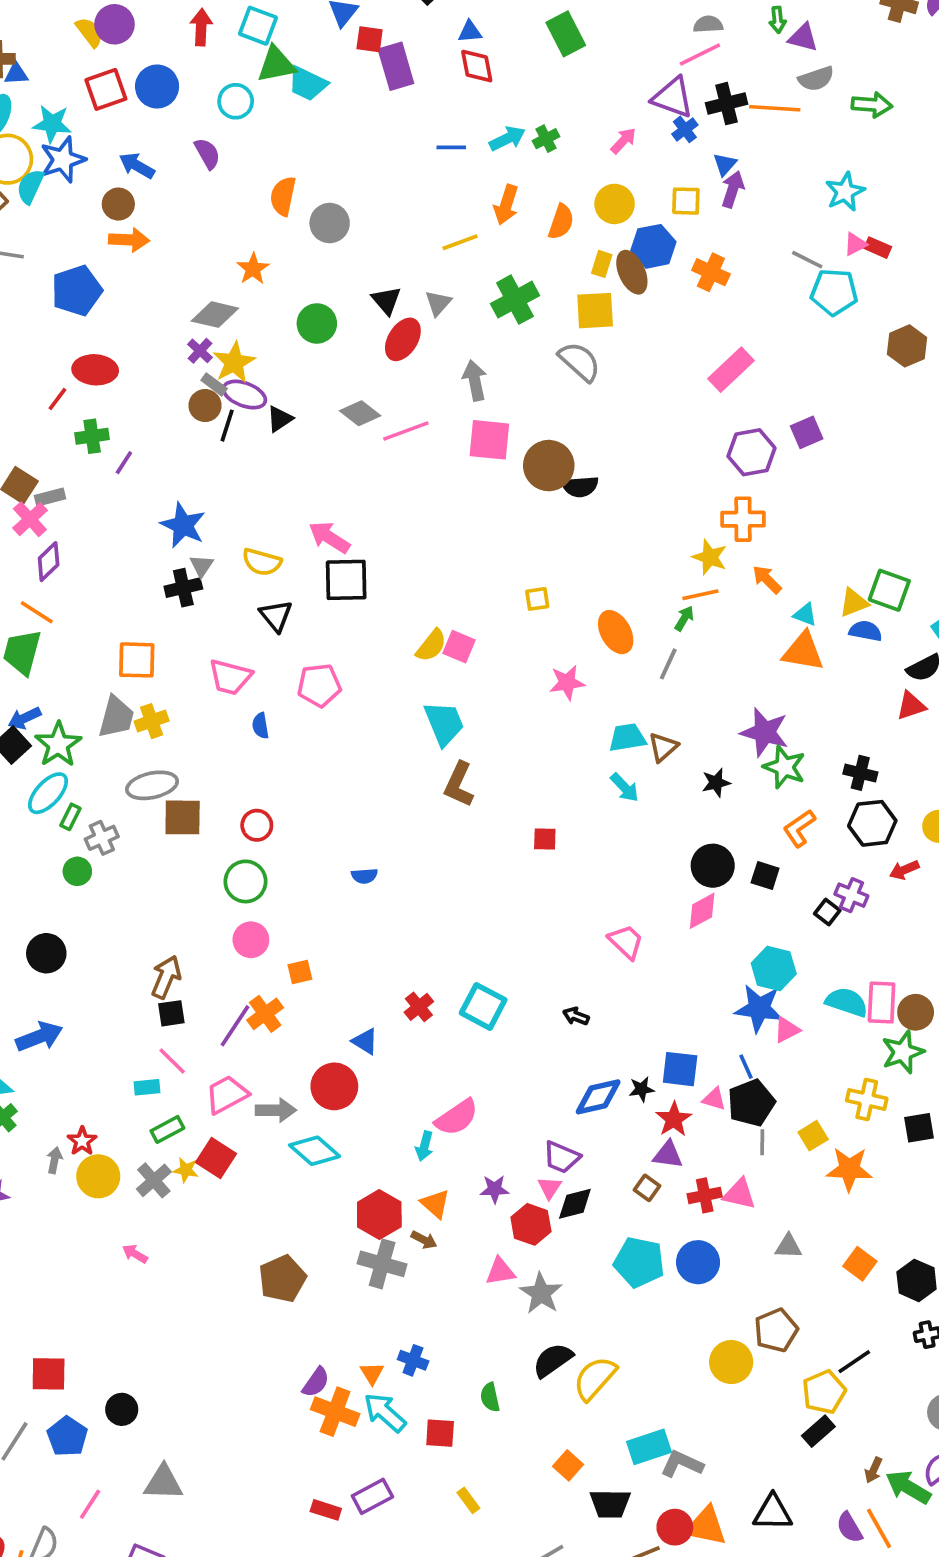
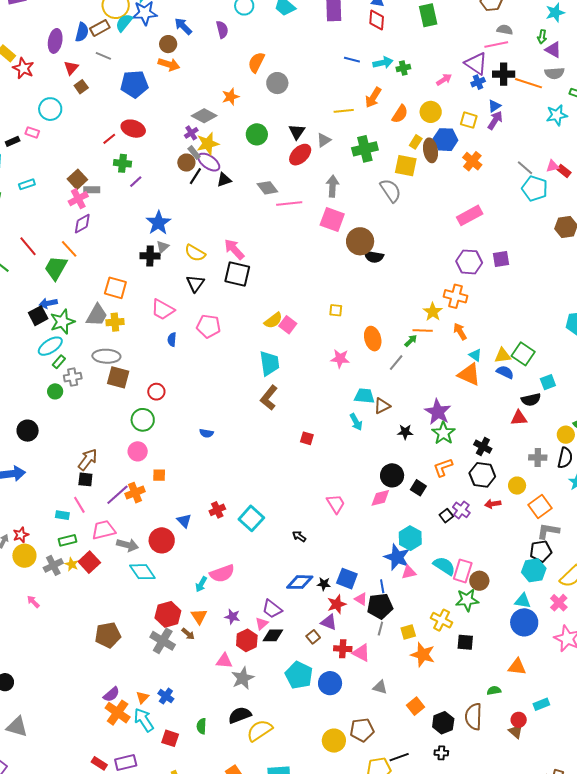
cyan star: (845, 192) -> (557, 115), moved

